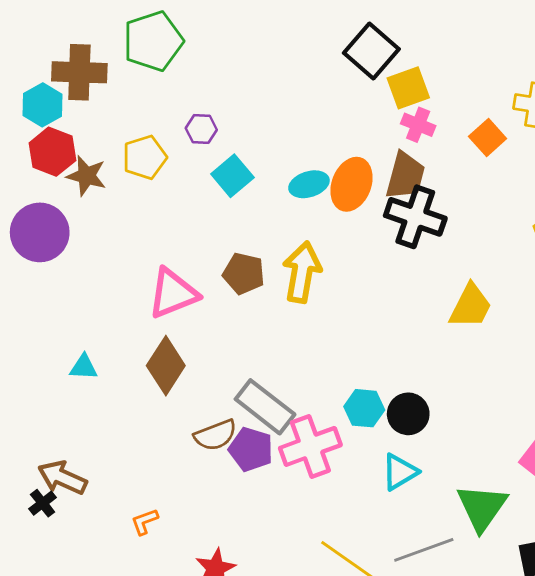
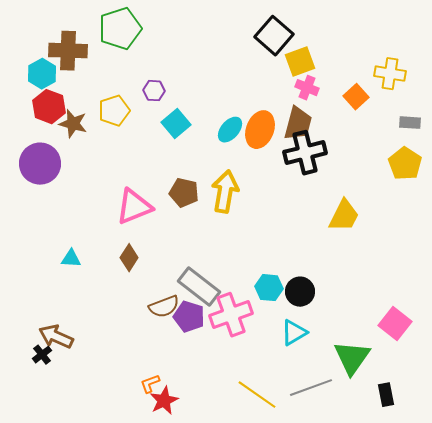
cyan ellipse: (309, 184) -> (230, 130), turned -32
black cross: (415, 217) -> (305, 153), turned -33
brown diamond: (166, 366) -> (129, 258), size x0.7
orange L-shape: (145, 522) -> (150, 384), moved

